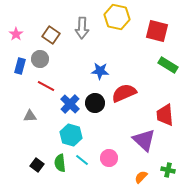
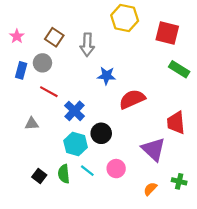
gray arrow: (82, 28) -> (87, 45), moved
black circle: (95, 103) -> (101, 133), moved

